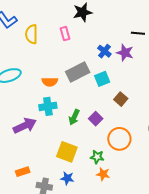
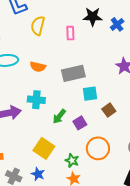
blue cross: (104, 51) -> (117, 24), moved
cyan square: (102, 79) -> (90, 94), moved
orange semicircle: (50, 82) -> (38, 67), moved

